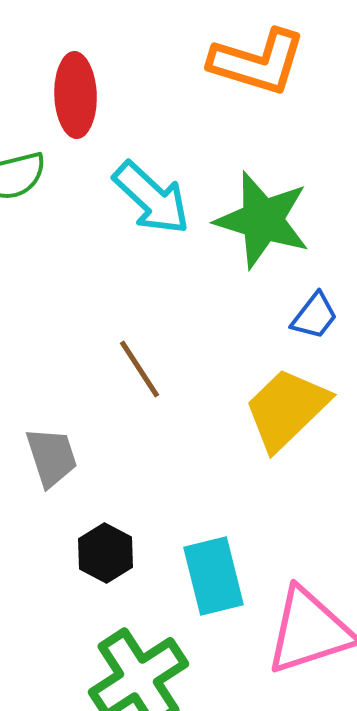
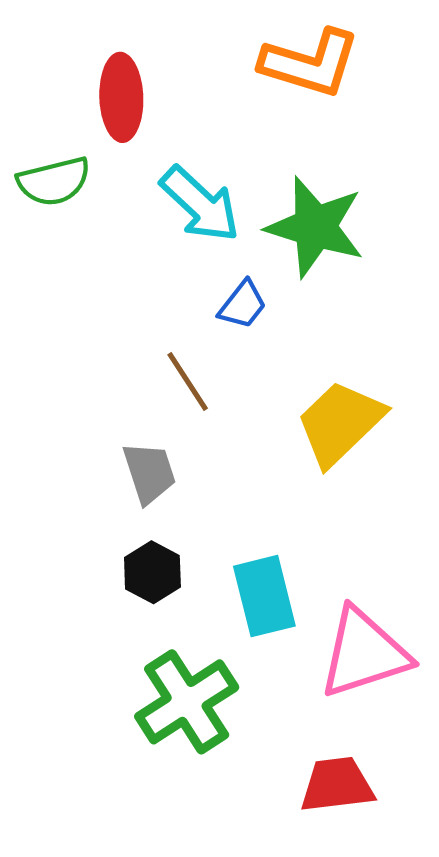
blue trapezoid: (315, 316) -> (243, 305), moved
gray trapezoid: (52, 457) -> (149, 473), moved

